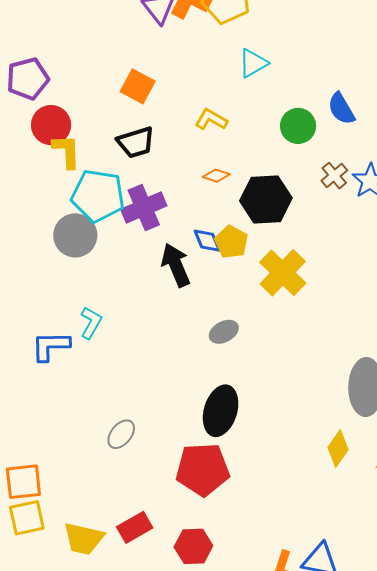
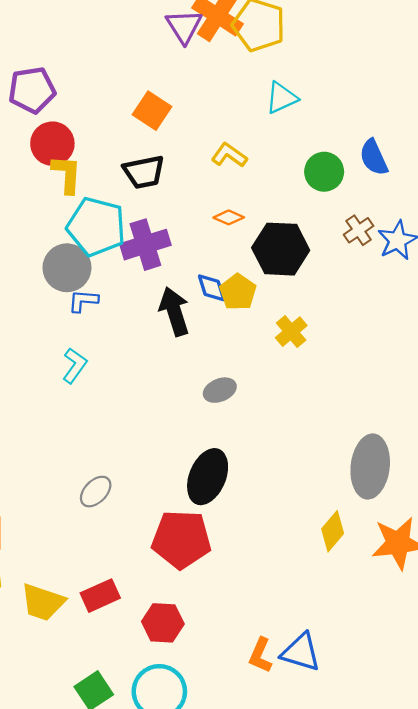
yellow cross: (283, 273) -> (291, 332), size x0.6
blue L-shape: (51, 346) -> (83, 301), moved, size x0.7

